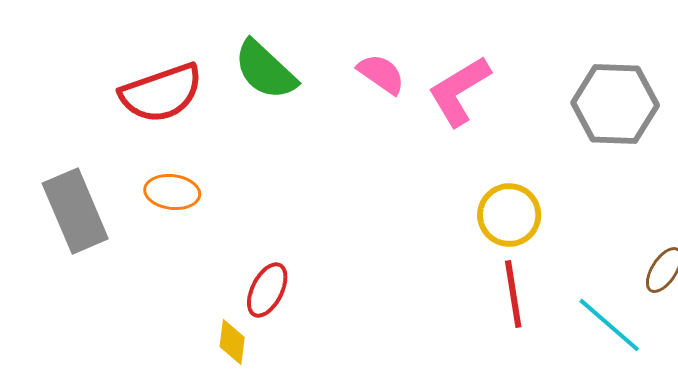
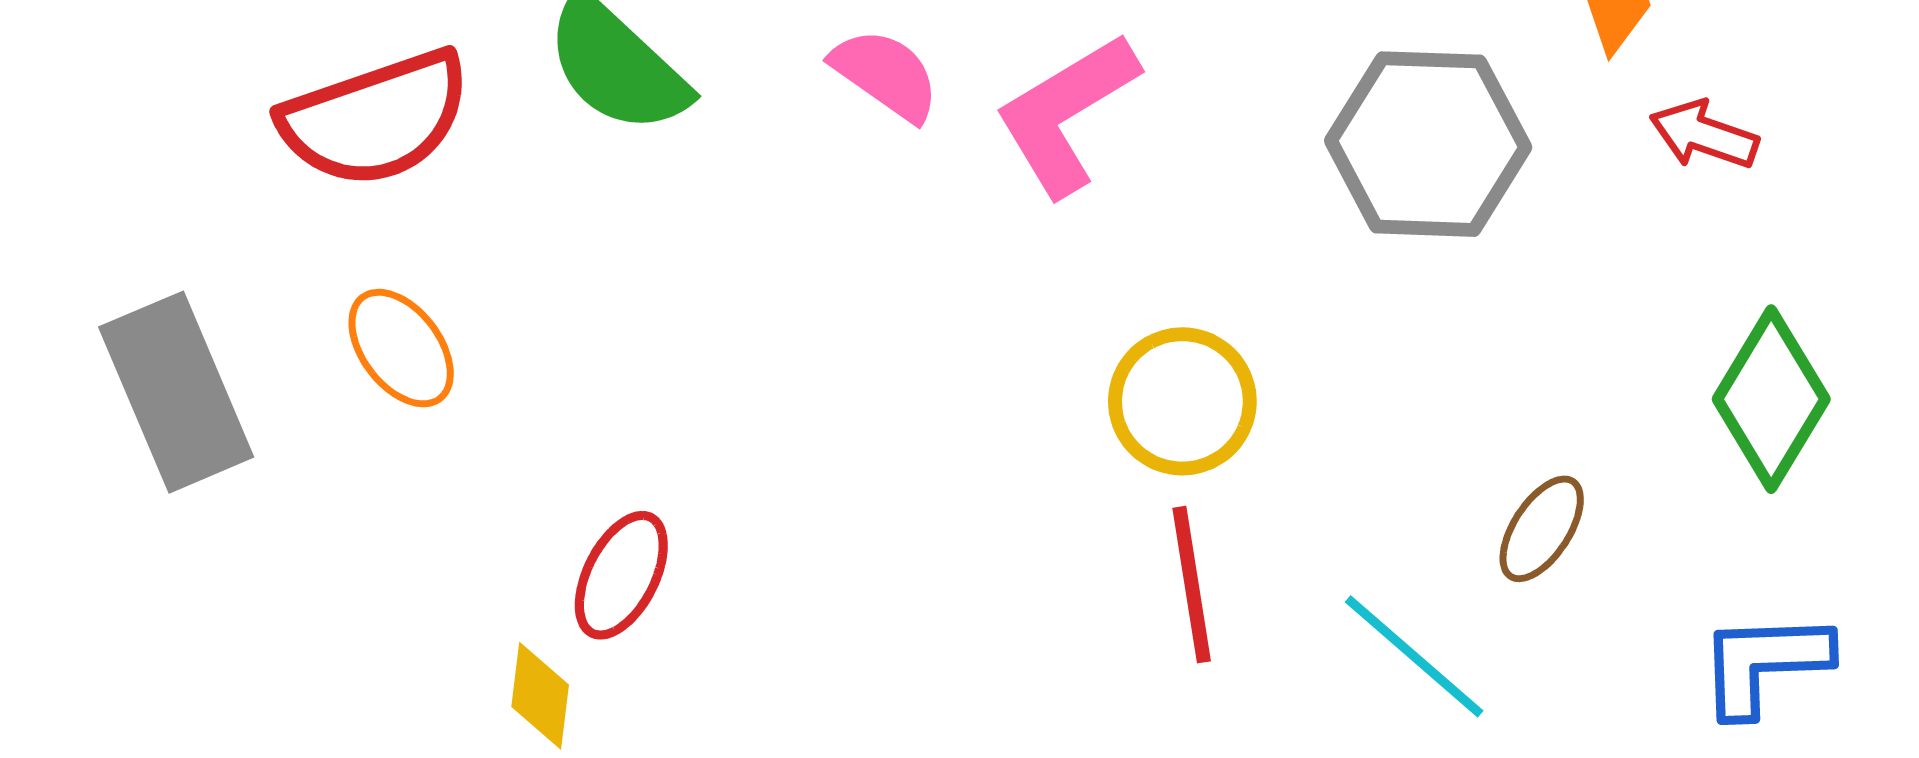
orange ellipse: (172, 192) -> (401, 348), turned 46

